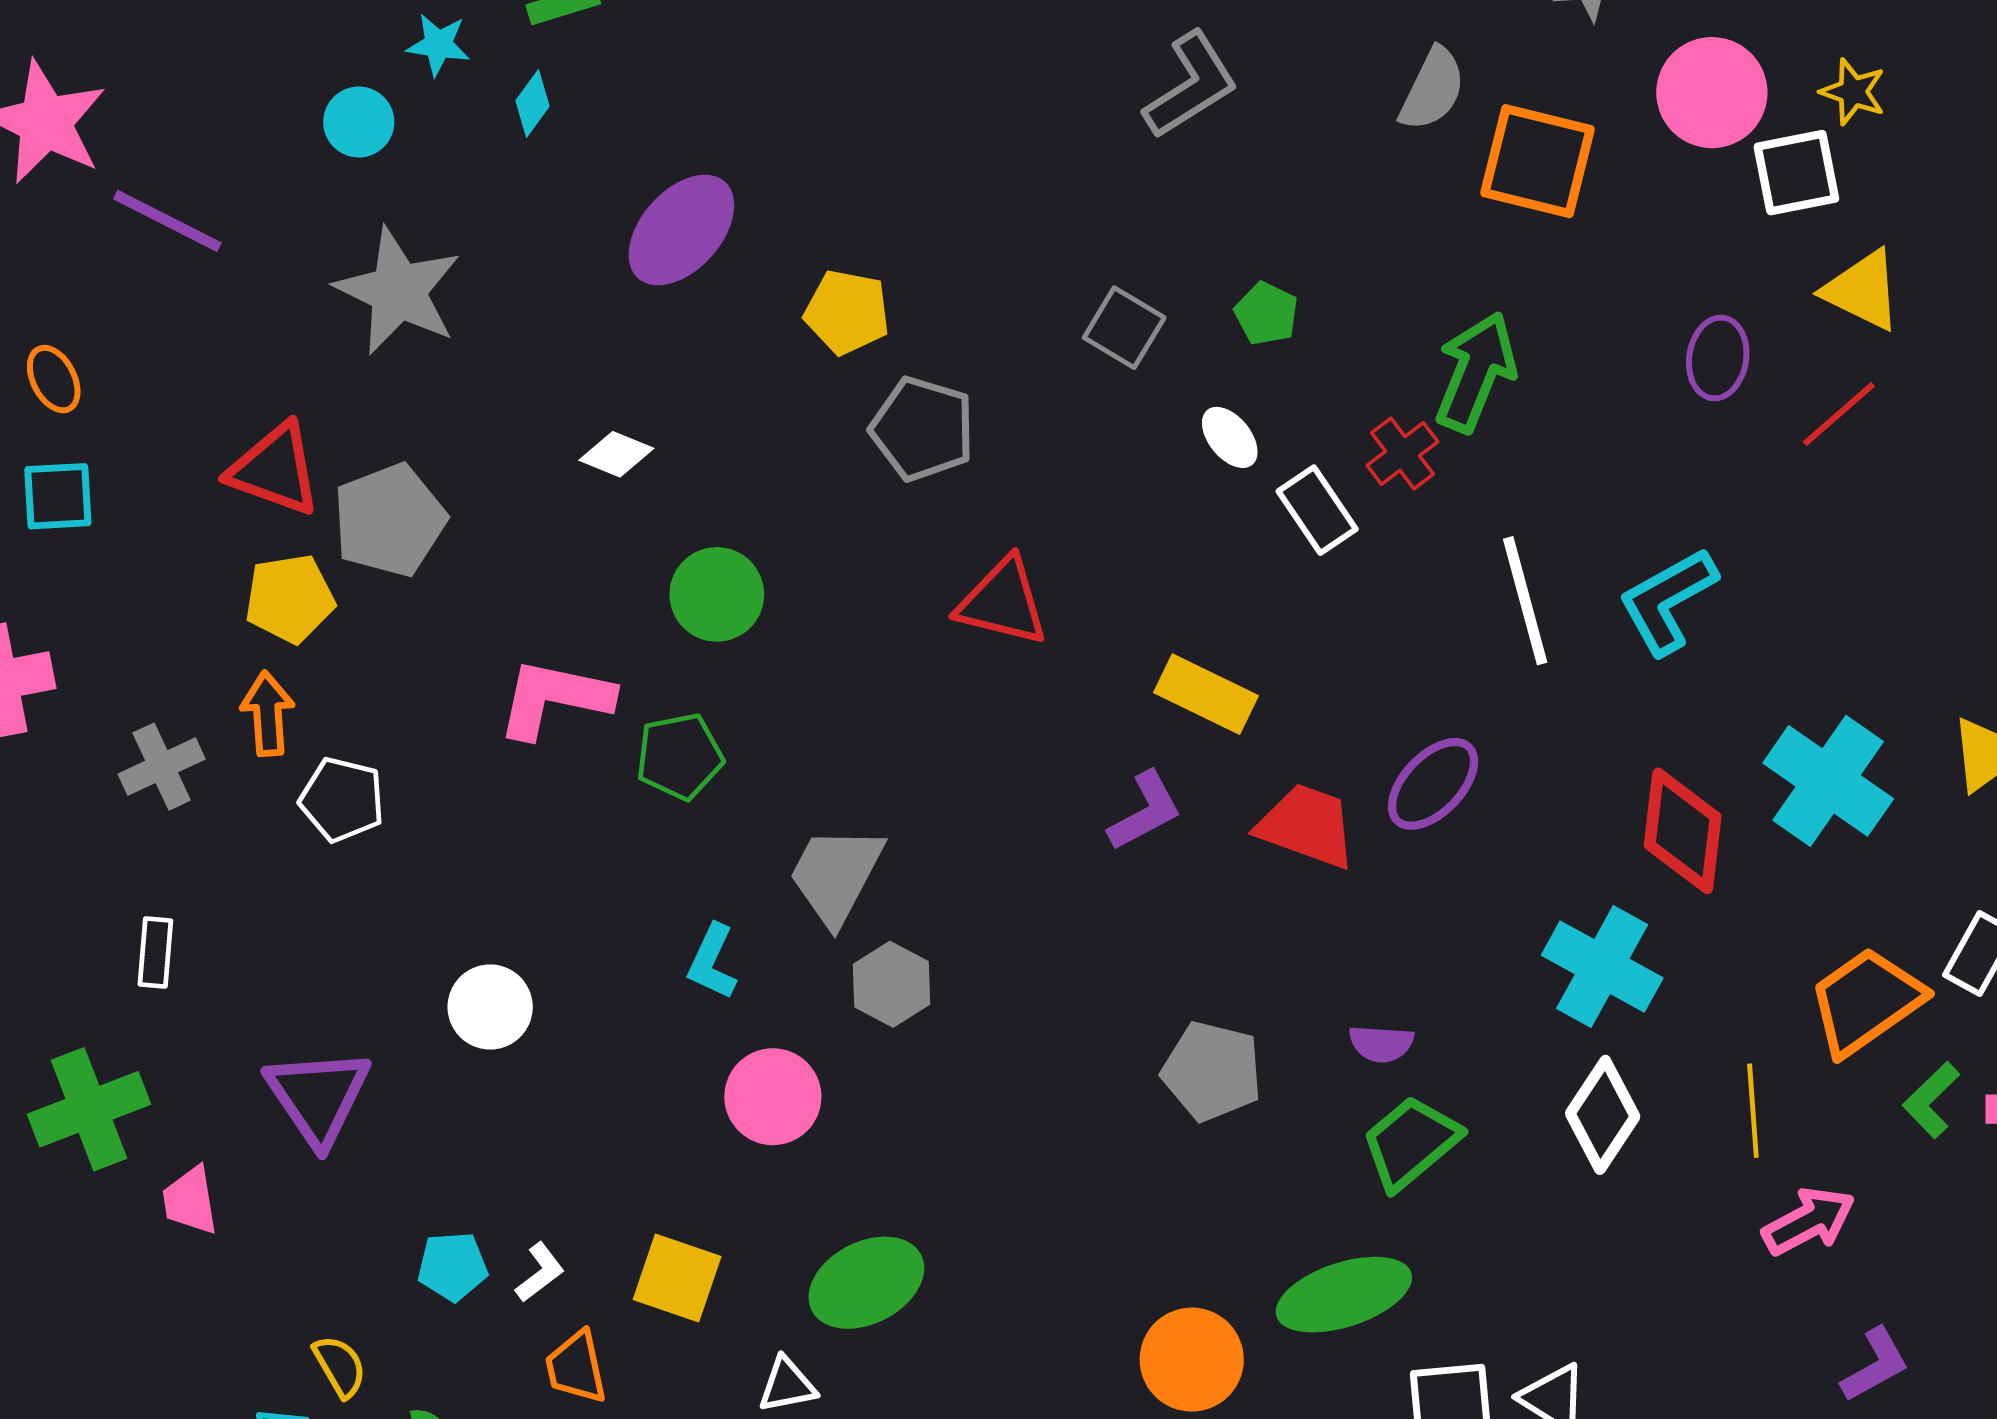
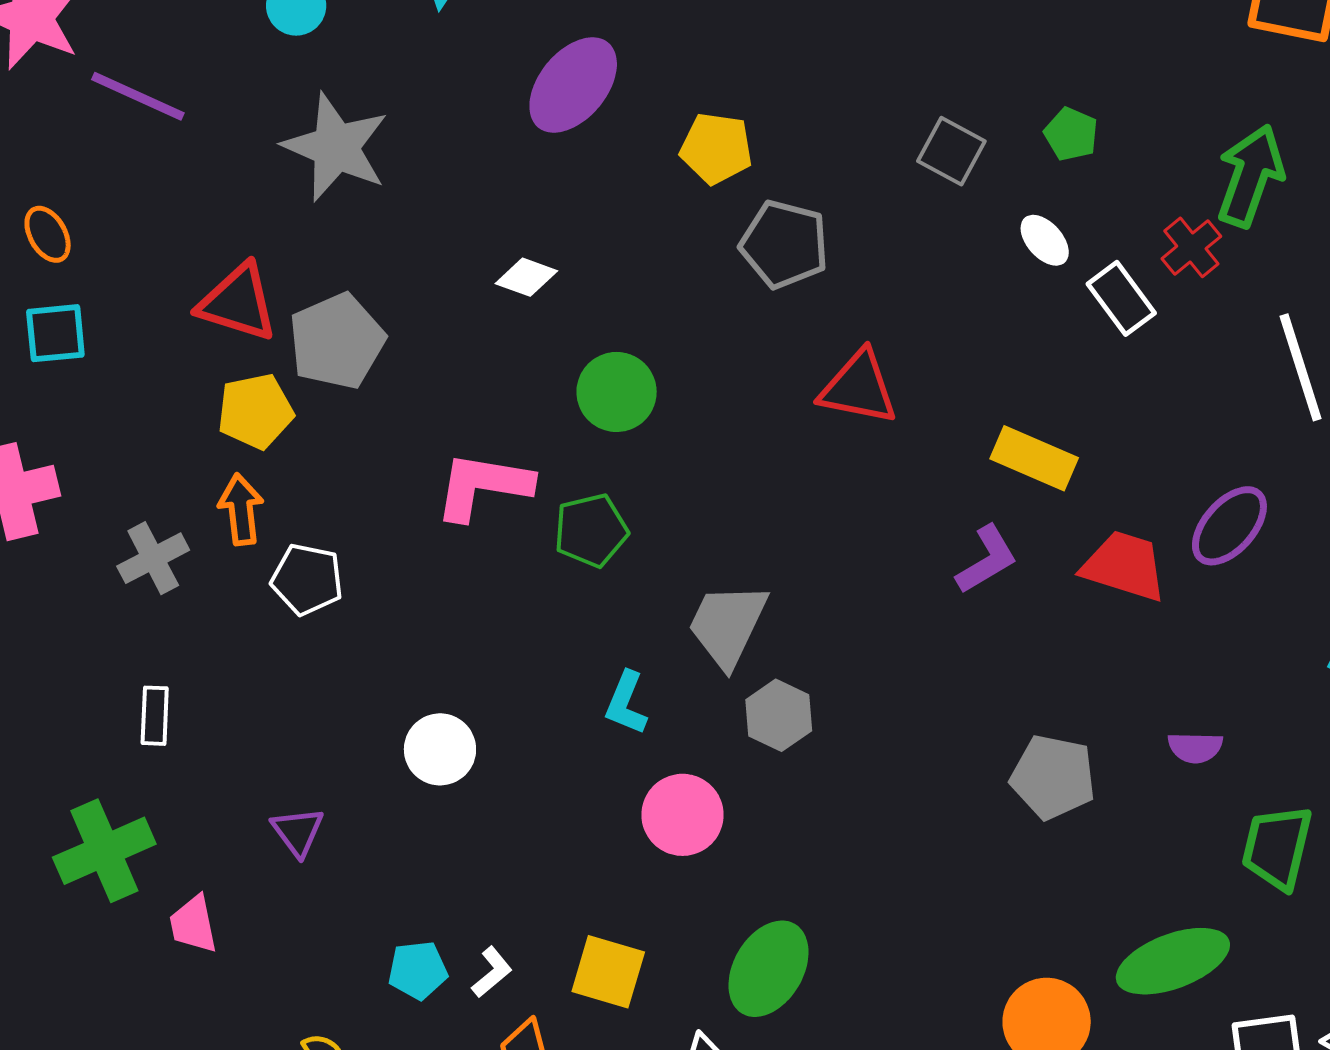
purple triangle: (318, 1097) -> (298, 832), size x0.6
green trapezoid: (1411, 1143) -> (1277, 847), moved, turned -34
green ellipse: (866, 1283) -> (768, 969), turned -30

